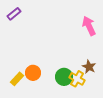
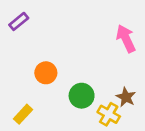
orange circle: (33, 73) -> (46, 73), moved
green circle: (64, 77) -> (82, 96), moved

